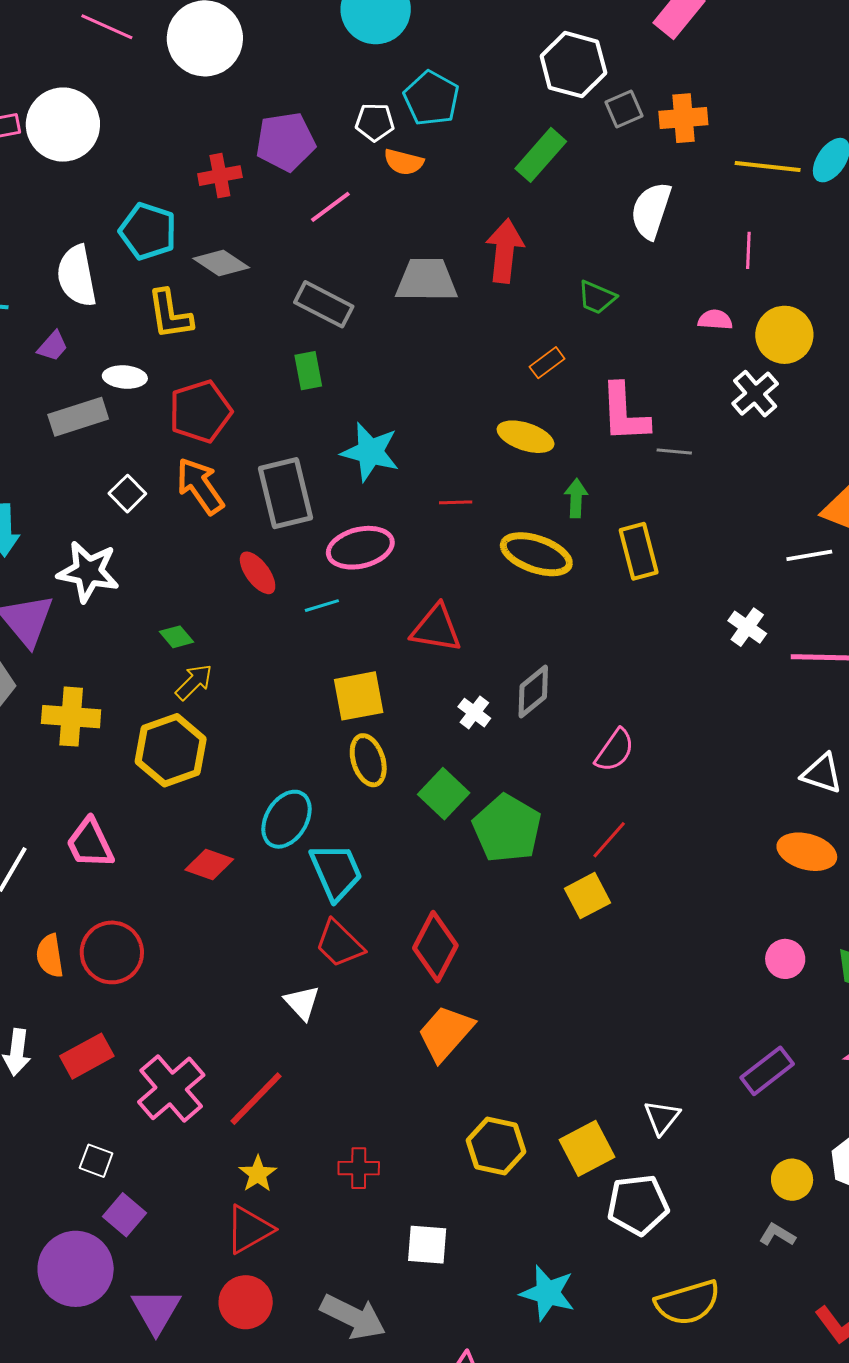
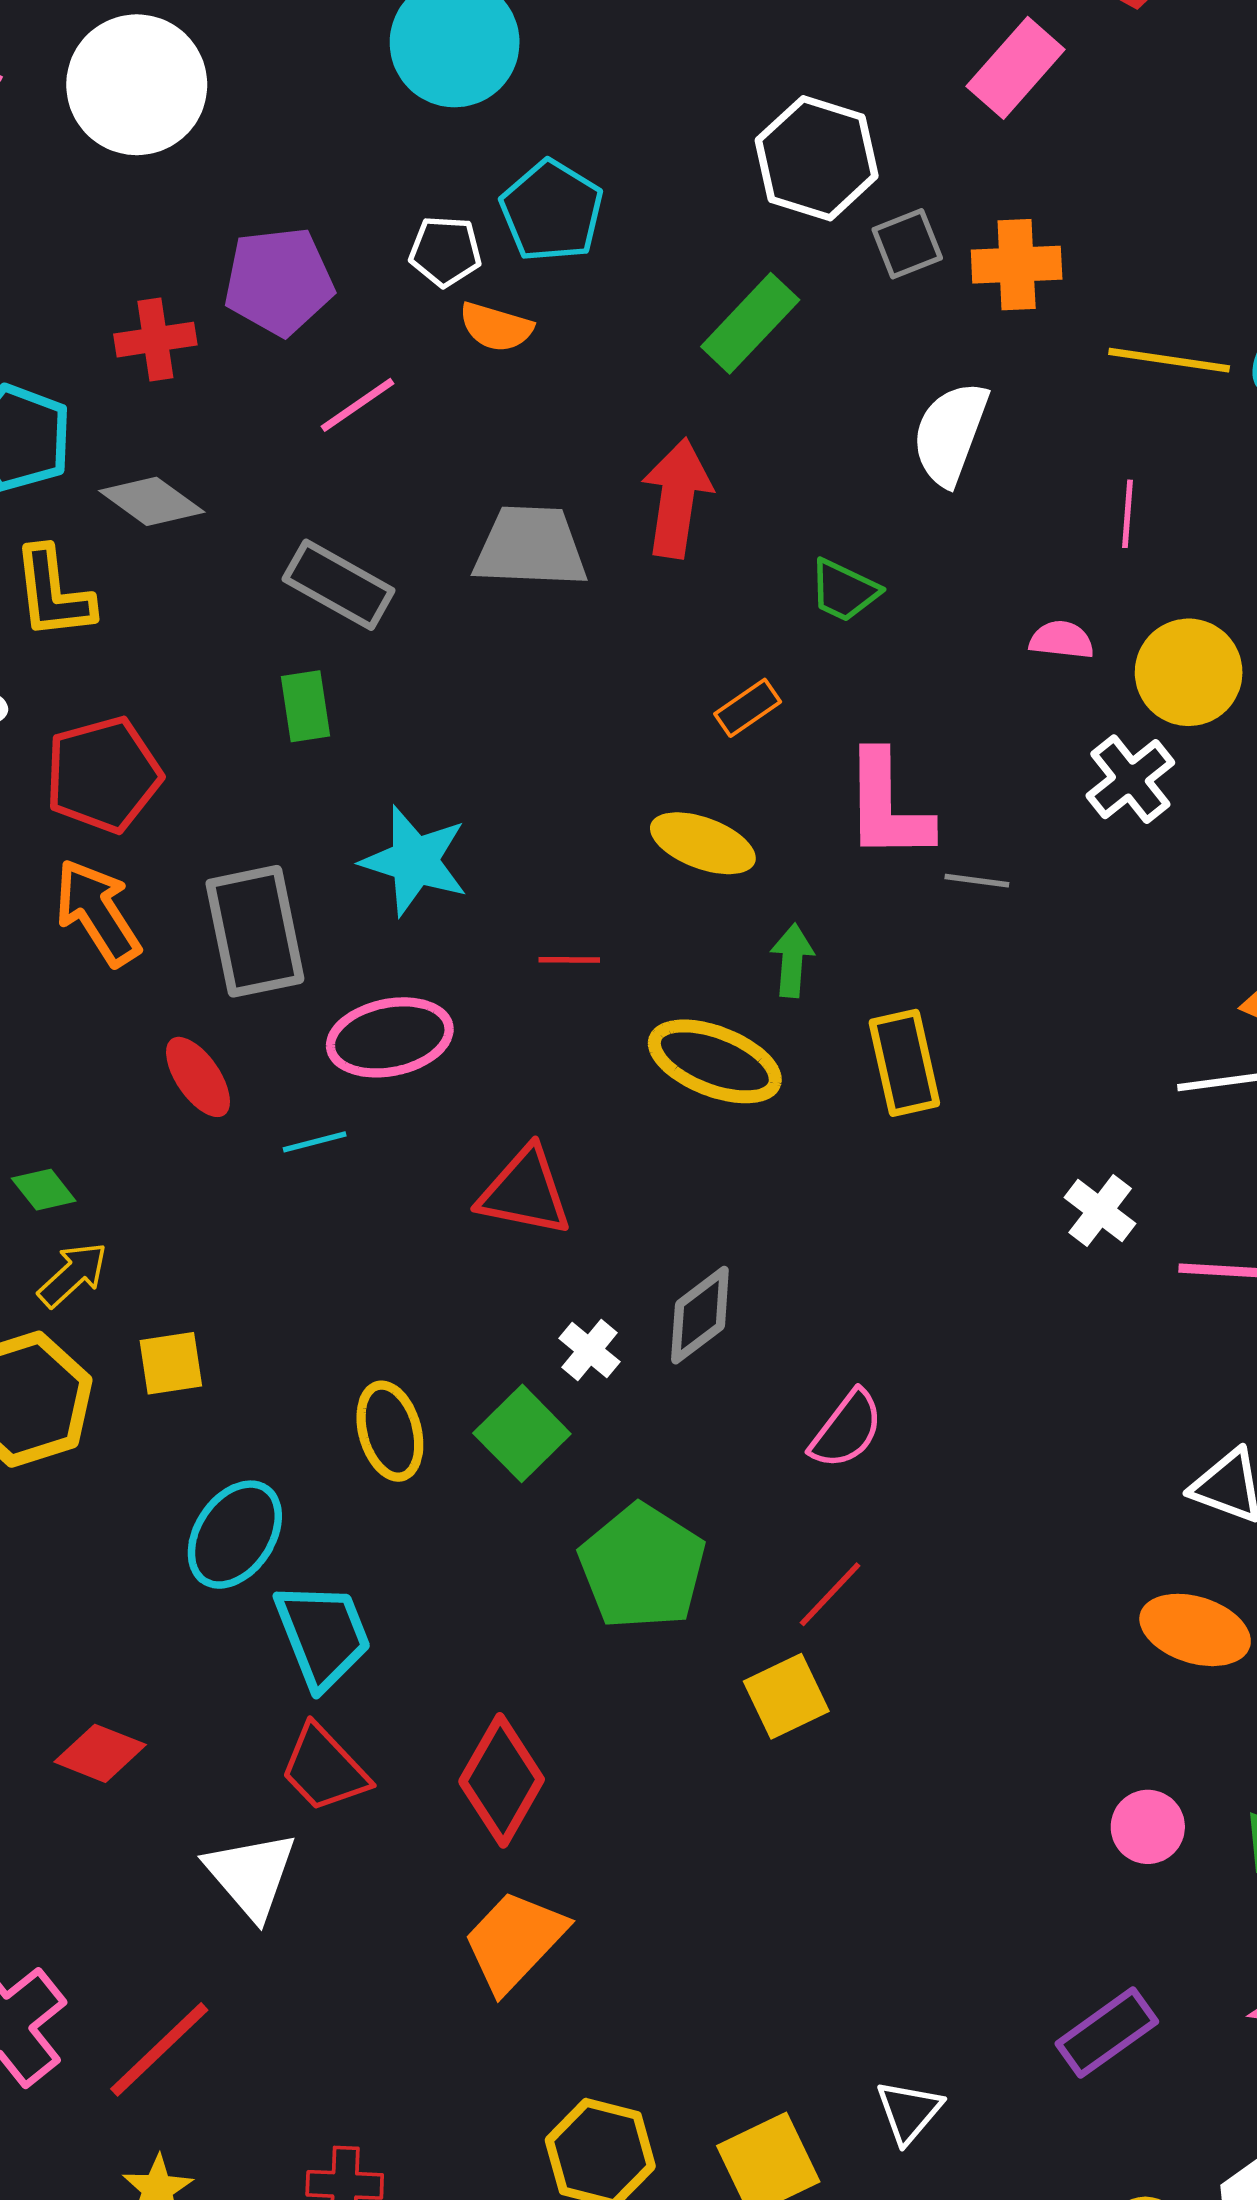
yellow square: (359, 696) -> (171, 1363), moved, size x0.7
green square: (444, 794) -> (522, 1433), moved
red diamond: (209, 864) -> (100, 1753), moved
white triangle: (302, 1003) -> (251, 1875), size x1.4

